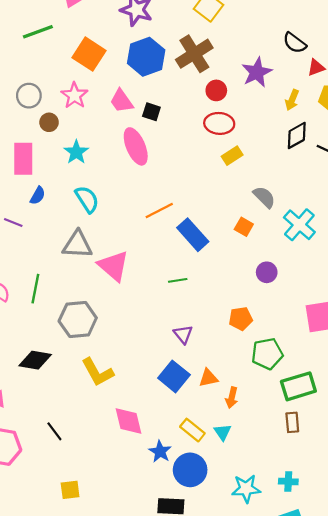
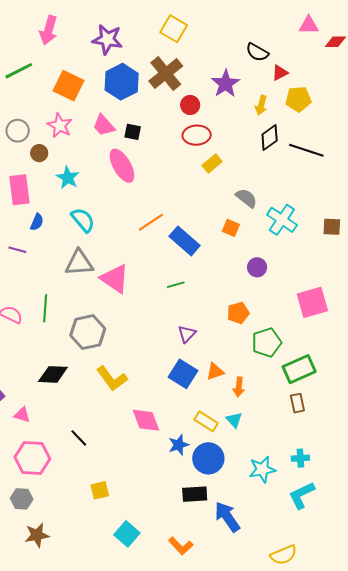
purple triangle: (183, 334) -> (187, 334), turned 30
blue star: (160, 452) -> (179, 445), turned 30

